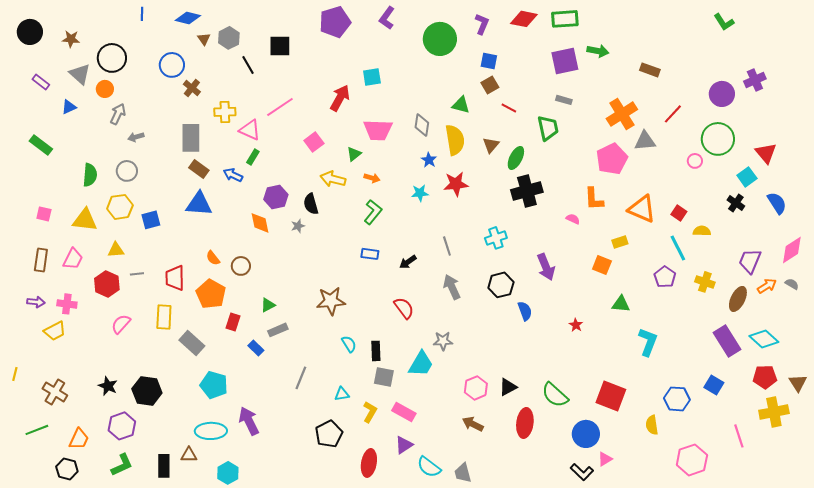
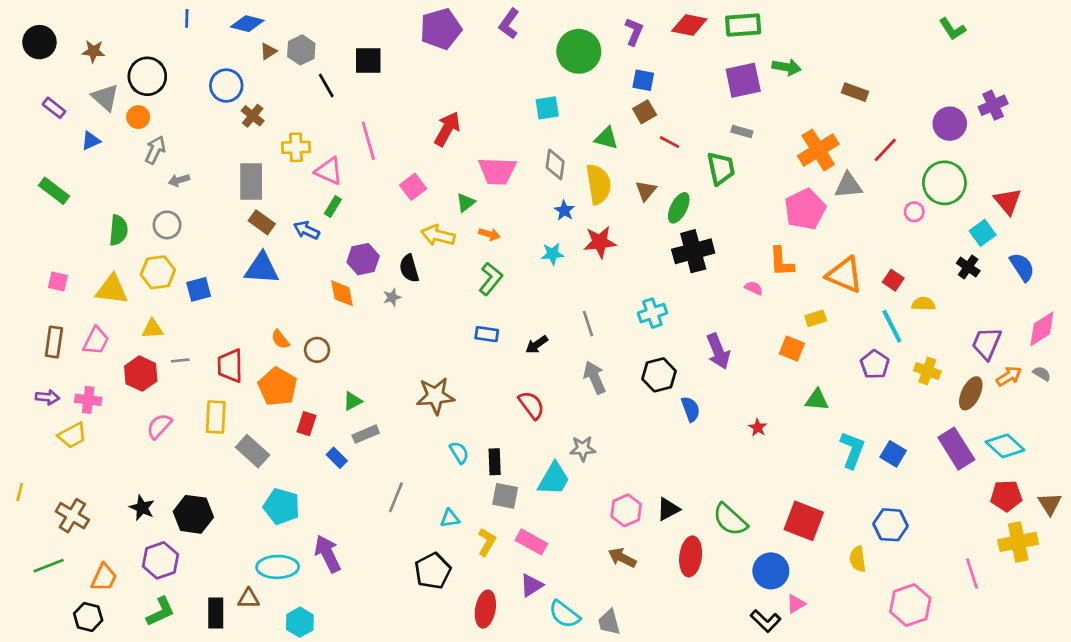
brown triangle: (204, 39) -> (268, 51), turned 32
cyan square: (372, 77) -> (547, 108), moved
pink line: (280, 107) -> (368, 141), turned -72
blue square: (714, 385) -> (893, 454), moved

